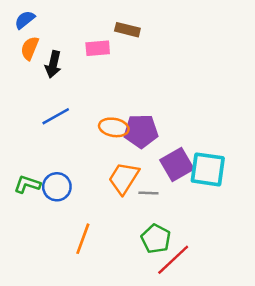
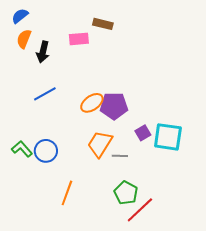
orange ellipse: (114, 127) -> (92, 103), turned -45
purple square: (177, 164) -> (143, 133), size x0.6
green L-shape: (27, 184) -> (22, 149), turned 30

